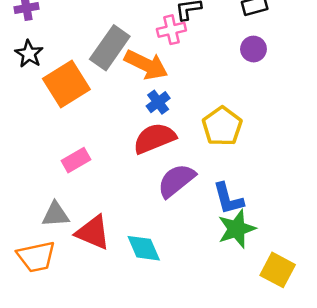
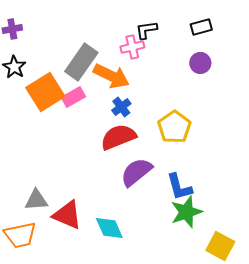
pink rectangle: (76, 160) -> (73, 97), moved

